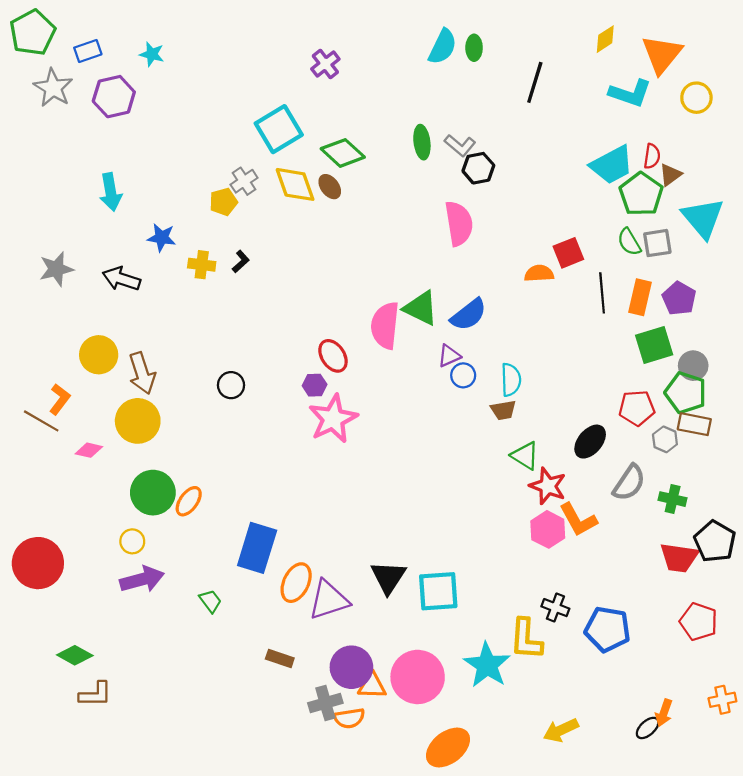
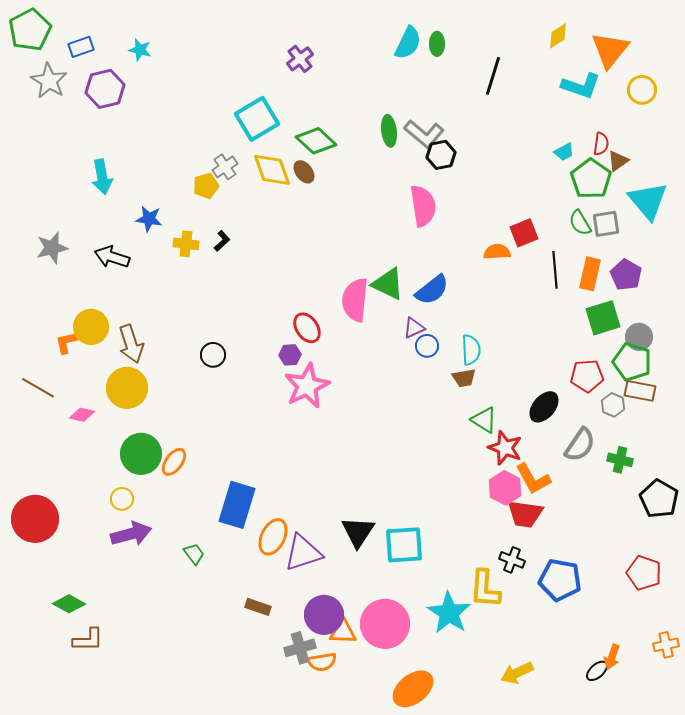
gray L-shape: (460, 145) -> (424, 134), size x1.4
cyan trapezoid: (612, 165) -> (564, 152), size x0.5
orange L-shape: (60, 399) -> (68, 342), moved, turned -140
red trapezoid: (679, 558) -> (525, 514), moved

